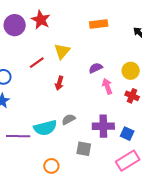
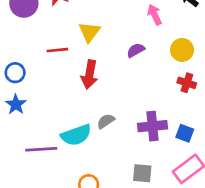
red line: (37, 63) -> (57, 50), turned 35
red arrow: (59, 83) -> (89, 74), size x1.5
pink arrow: (107, 86) -> (155, 15), moved
gray square: (84, 149) -> (142, 173), moved

